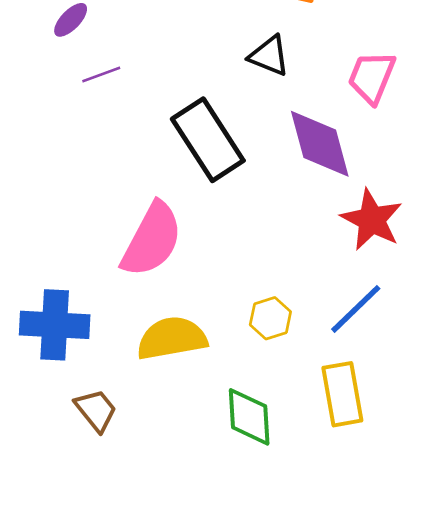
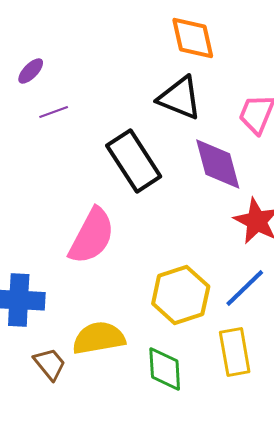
black triangle: (269, 56) -> (180, 98), size x1.4
yellow hexagon: (270, 318) -> (181, 295), size x1.8
yellow semicircle: (172, 338) -> (99, 338), moved

